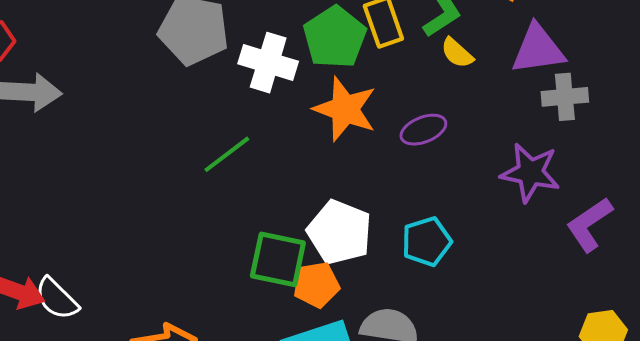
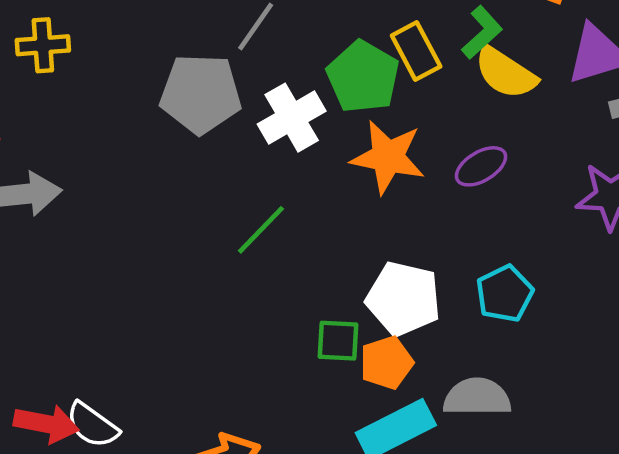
yellow semicircle: (457, 53) -> (506, 73), size x1.6
white cross: (268, 63) -> (292, 118), turned -38
green square: (278, 259) -> (338, 341), size x0.7

